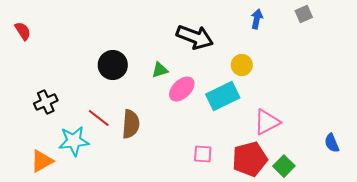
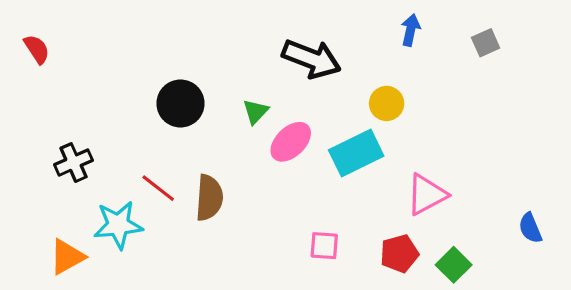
gray square: (304, 14) -> (486, 43), moved
green triangle: (160, 70) -> (256, 111), turned -30
red pentagon: (250, 159) -> (399, 254), size x0.7

